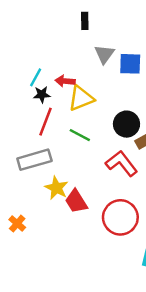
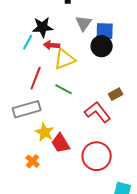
black star: (42, 95) -> (43, 27), moved, size x1.5
black circle: (126, 124) -> (102, 46), moved
orange cross: (17, 224) -> (33, 161), moved

